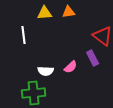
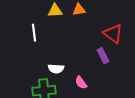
pink semicircle: (71, 67) -> (81, 83), moved, turned 96

